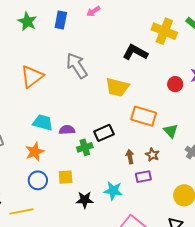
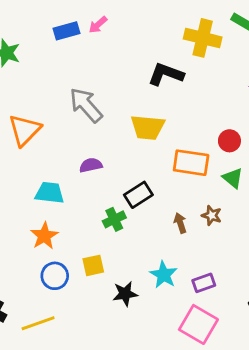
blue rectangle: (61, 20) -> (66, 31), moved, turned 72
red circle: (175, 84) -> (229, 141), moved
purple semicircle: (67, 130) -> (91, 165), moved
purple rectangle: (143, 177) -> (204, 283), moved
cyan star: (113, 191) -> (164, 275), turned 30

